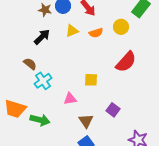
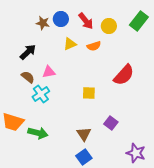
yellow circle: (121, 27) -> (109, 26), moved
black arrow: (42, 37) -> (28, 52), moved
pink triangle: (70, 99) -> (49, 72), moved

